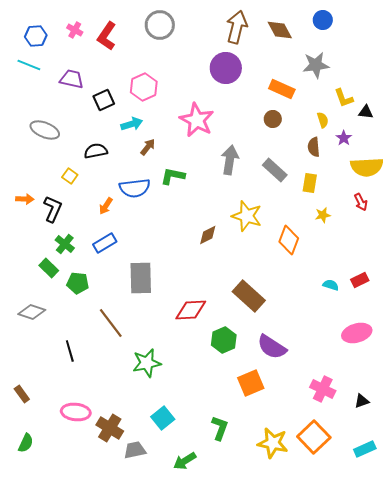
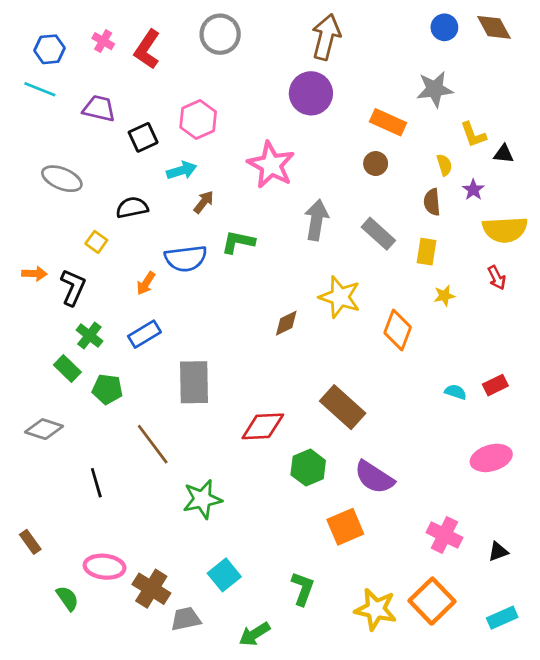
brown diamond: (280, 30) -> (494, 27), moved
green semicircle: (26, 443) -> (67, 598), moved, turned -60

